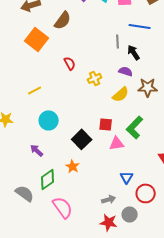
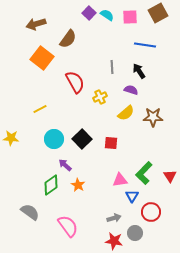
gray line: (118, 41) -> (112, 67), moved
red semicircle: (70, 63) -> (75, 82), size x1.6
brown star: (148, 87) -> (153, 117), moved
green L-shape: (135, 127) -> (144, 173), moved
black square: (82, 139) -> (82, 139), moved
pink triangle: (117, 143) -> (120, 180), moved
purple arrow: (37, 150) -> (65, 165), moved
green diamond: (48, 179) -> (51, 185), moved

